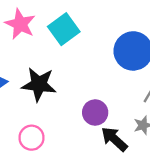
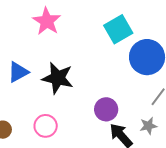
cyan square: (64, 29) -> (118, 29), moved

